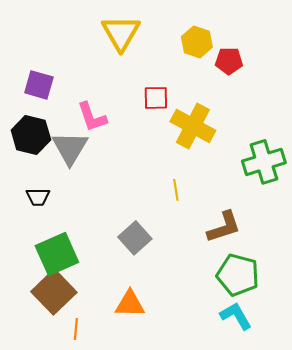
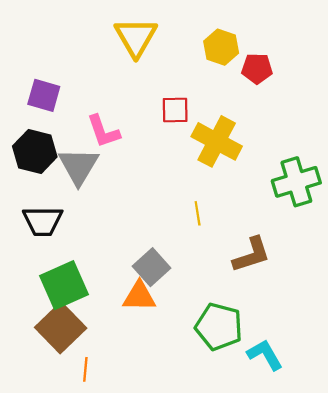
black trapezoid: (38, 197) -> (43, 221), size x1.5
green pentagon: (238, 275) -> (219, 327), moved
orange triangle: (130, 304) -> (139, 296), moved

